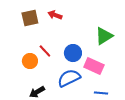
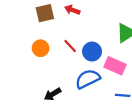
red line: (45, 51) -> (70, 46), moved
orange circle: (30, 61) -> (41, 48), moved

